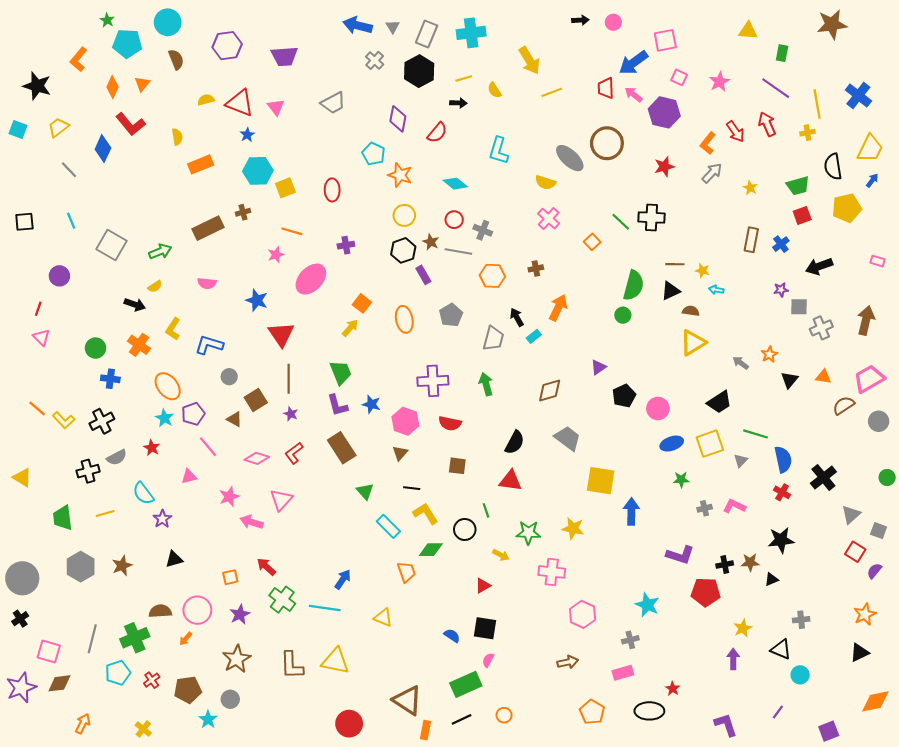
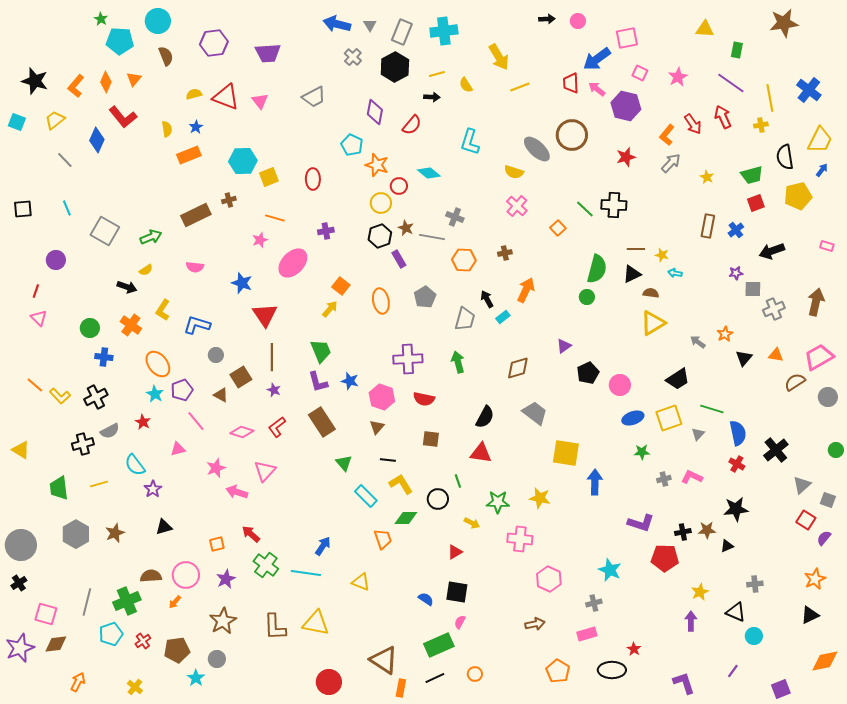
orange L-shape: (79, 59) -> (76, 86), moved
blue star: (247, 135) -> (196, 127), moved
red circle: (454, 220) -> (399, 186), moved

